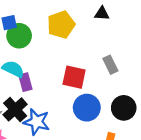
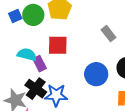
green circle: (19, 36) -> (33, 15), moved
red square: (74, 77) -> (58, 45), moved

